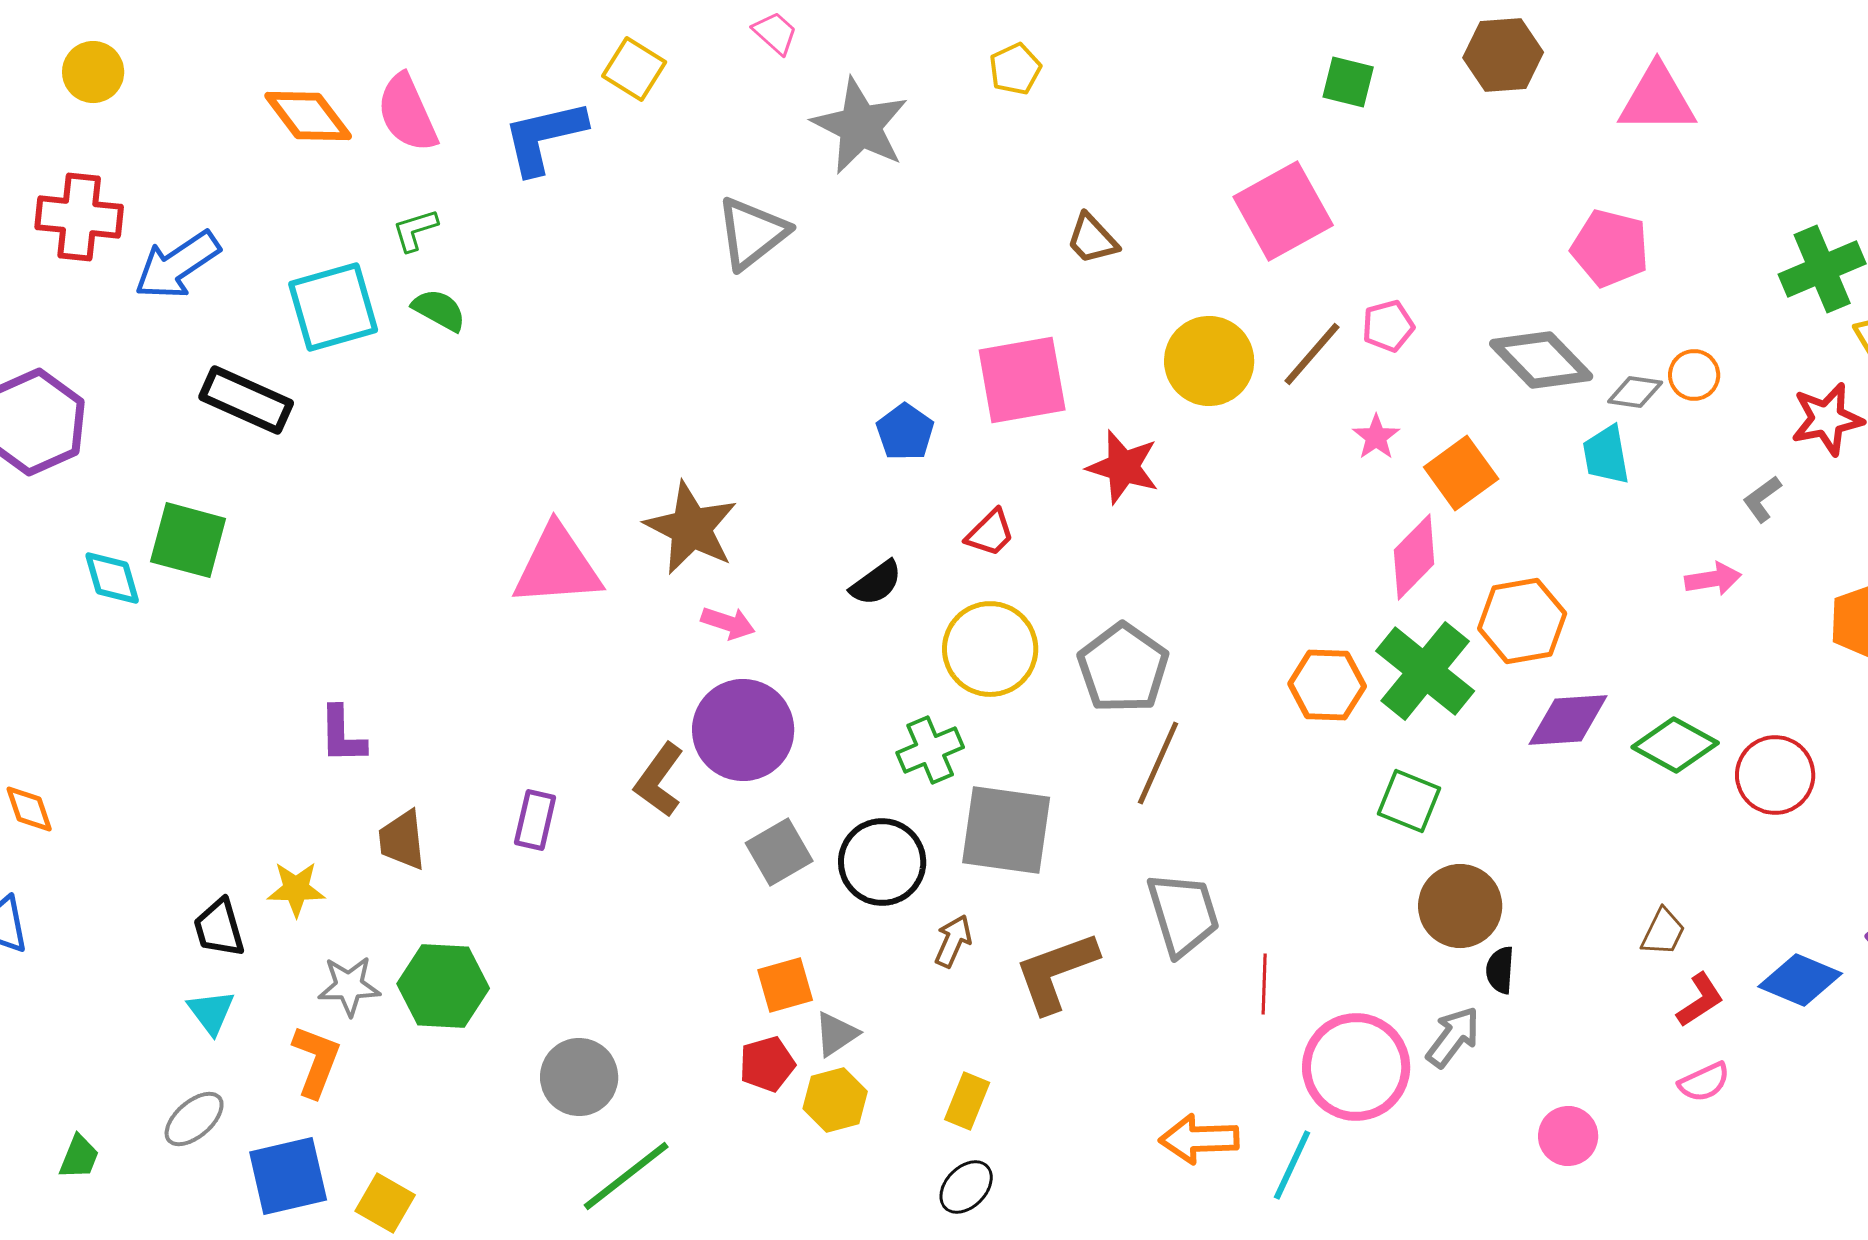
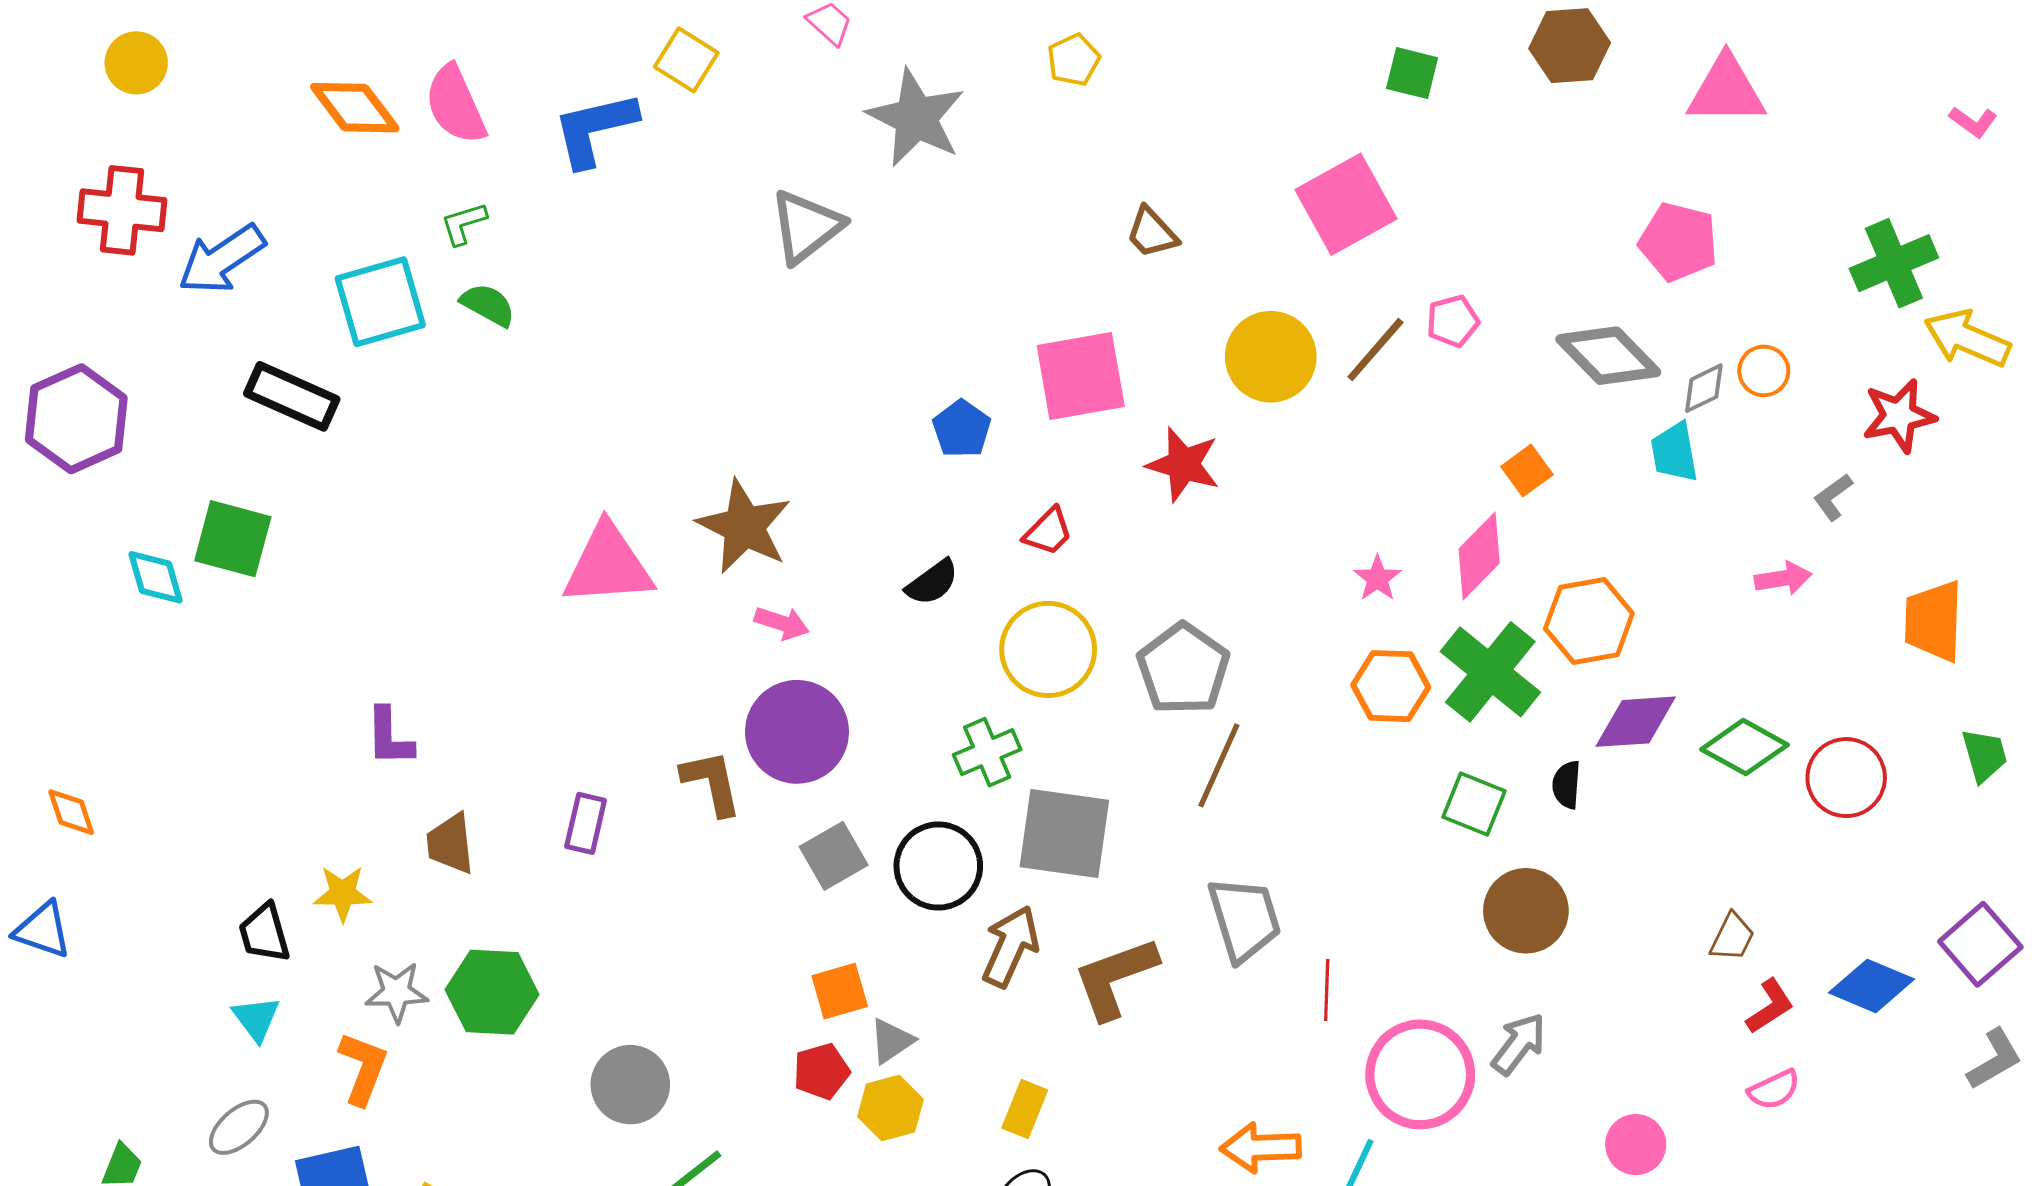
gray diamond: (1635, 392) -> (1704, 388), turned -34
pink star: (1376, 437) -> (1377, 578), moved
orange square: (1461, 473) -> (1527, 471), size x0.7
brown L-shape: (659, 780) -> (712, 783), turned 132
brown arrow: (953, 941) -> (1010, 946), size x1.5
black semicircle: (1500, 970) -> (1567, 785), moved

